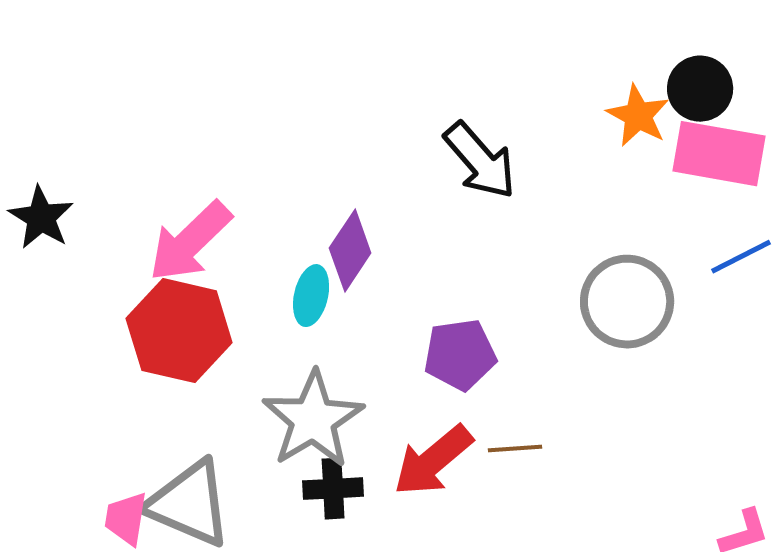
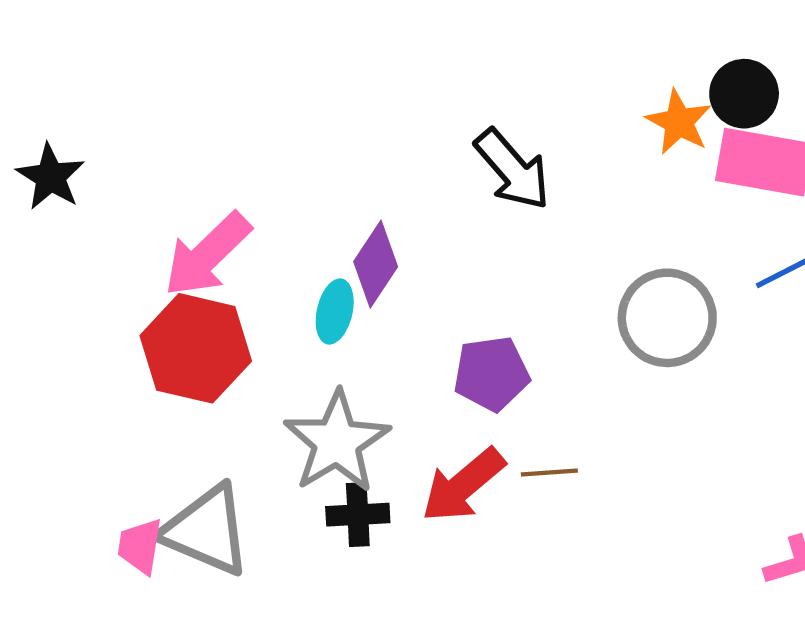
black star: (41, 218) -> (51, 177), moved

